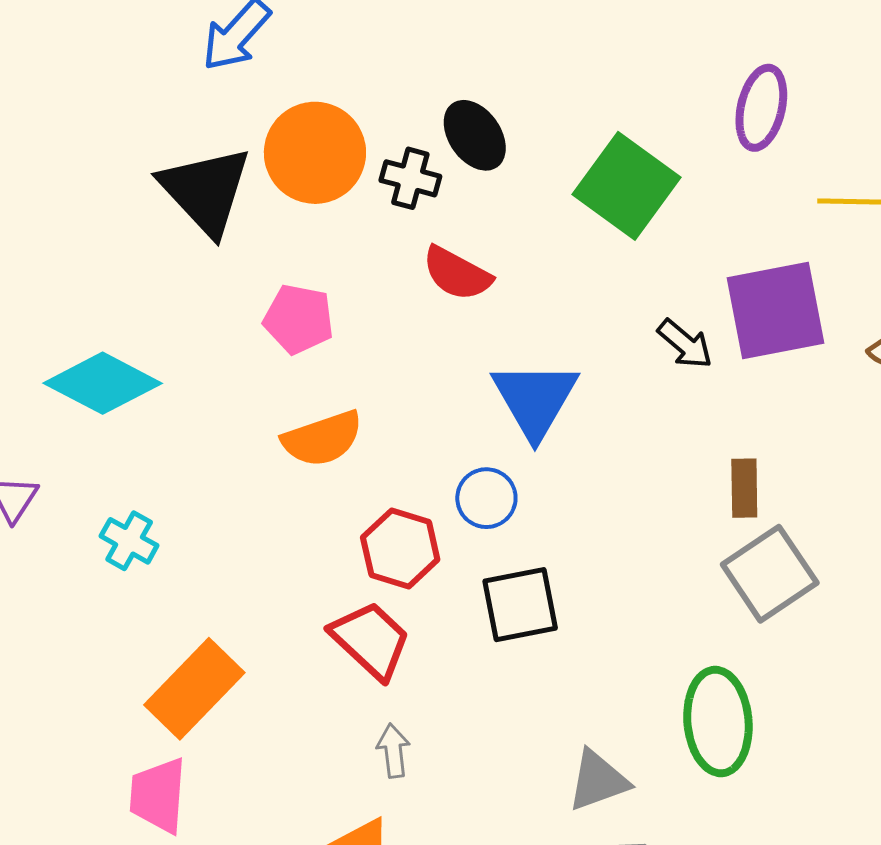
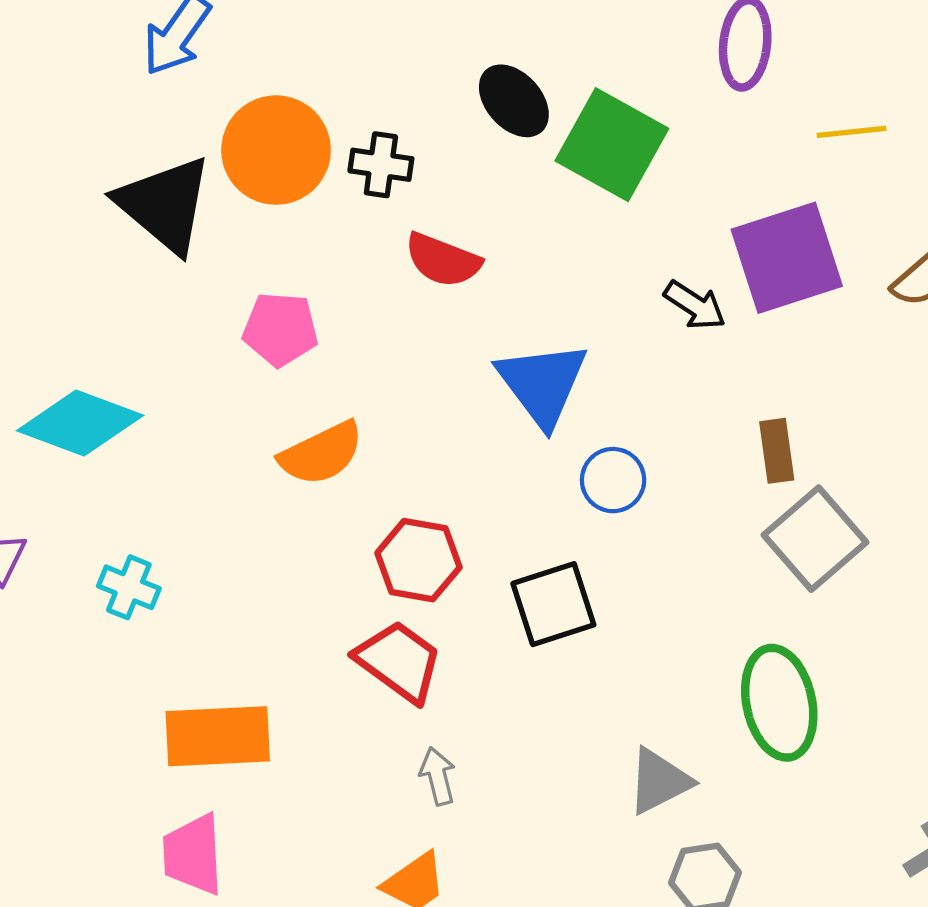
black ellipse: (475, 135) -> (514, 101), moved
blue circle: (486, 498) -> (613, 480), moved
orange rectangle: (194, 689) -> (218, 736), turned 50

